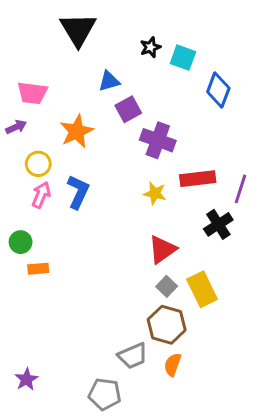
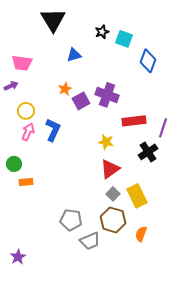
purple square: (128, 109) -> (81, 101), moved
orange star: (77, 131) -> (65, 89), moved, size x0.6
yellow star: (155, 193) -> (106, 142), moved
orange semicircle: (173, 365) -> (141, 234), moved
gray pentagon: (105, 394) -> (71, 220), moved

